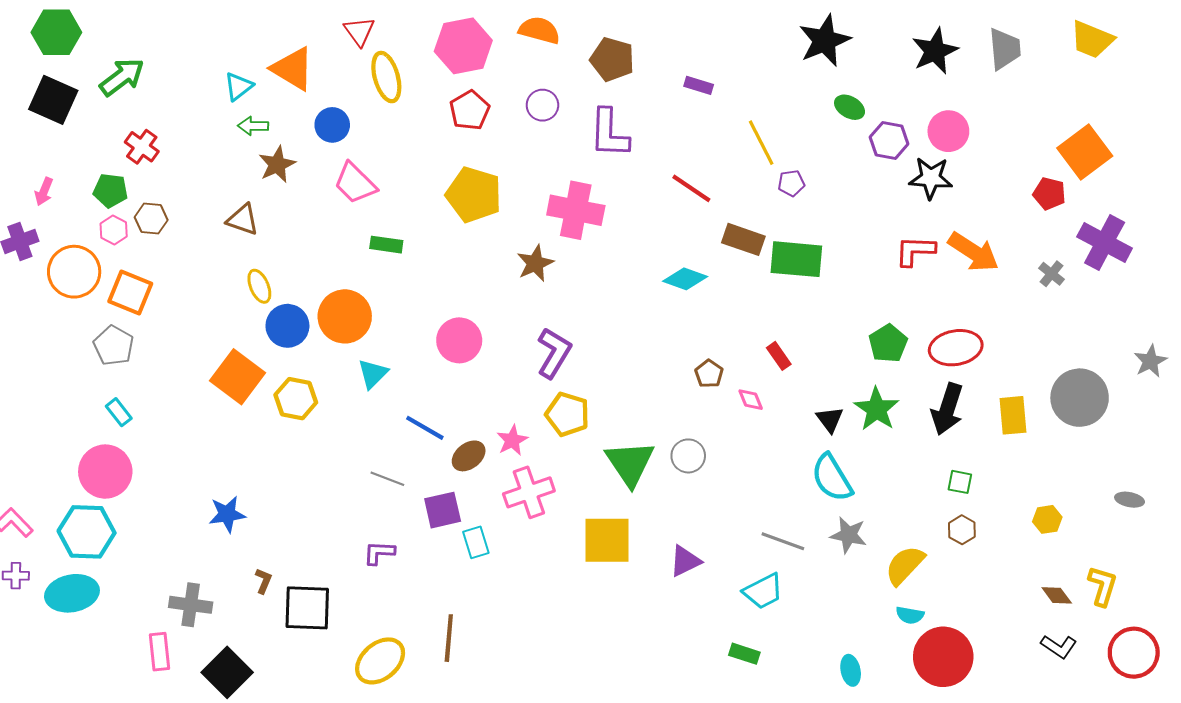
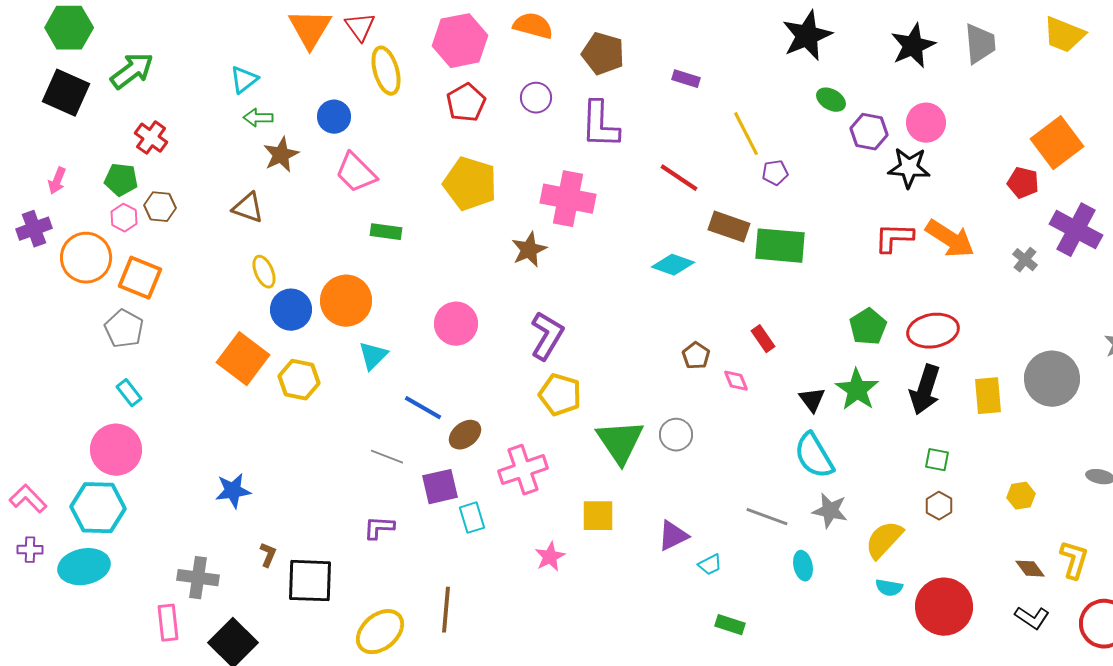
orange triangle: (293, 69) -> (310, 29), moved, turned 30
pink star: (512, 440) -> (550, 557), moved
yellow square: (607, 540) -> (598, 516), size x0.7
cyan trapezoid: (763, 591) -> (710, 565), moved, size x0.6
red circle: (943, 657) -> (944, 607), moved
cyan ellipse: (851, 670) -> (803, 566), moved

